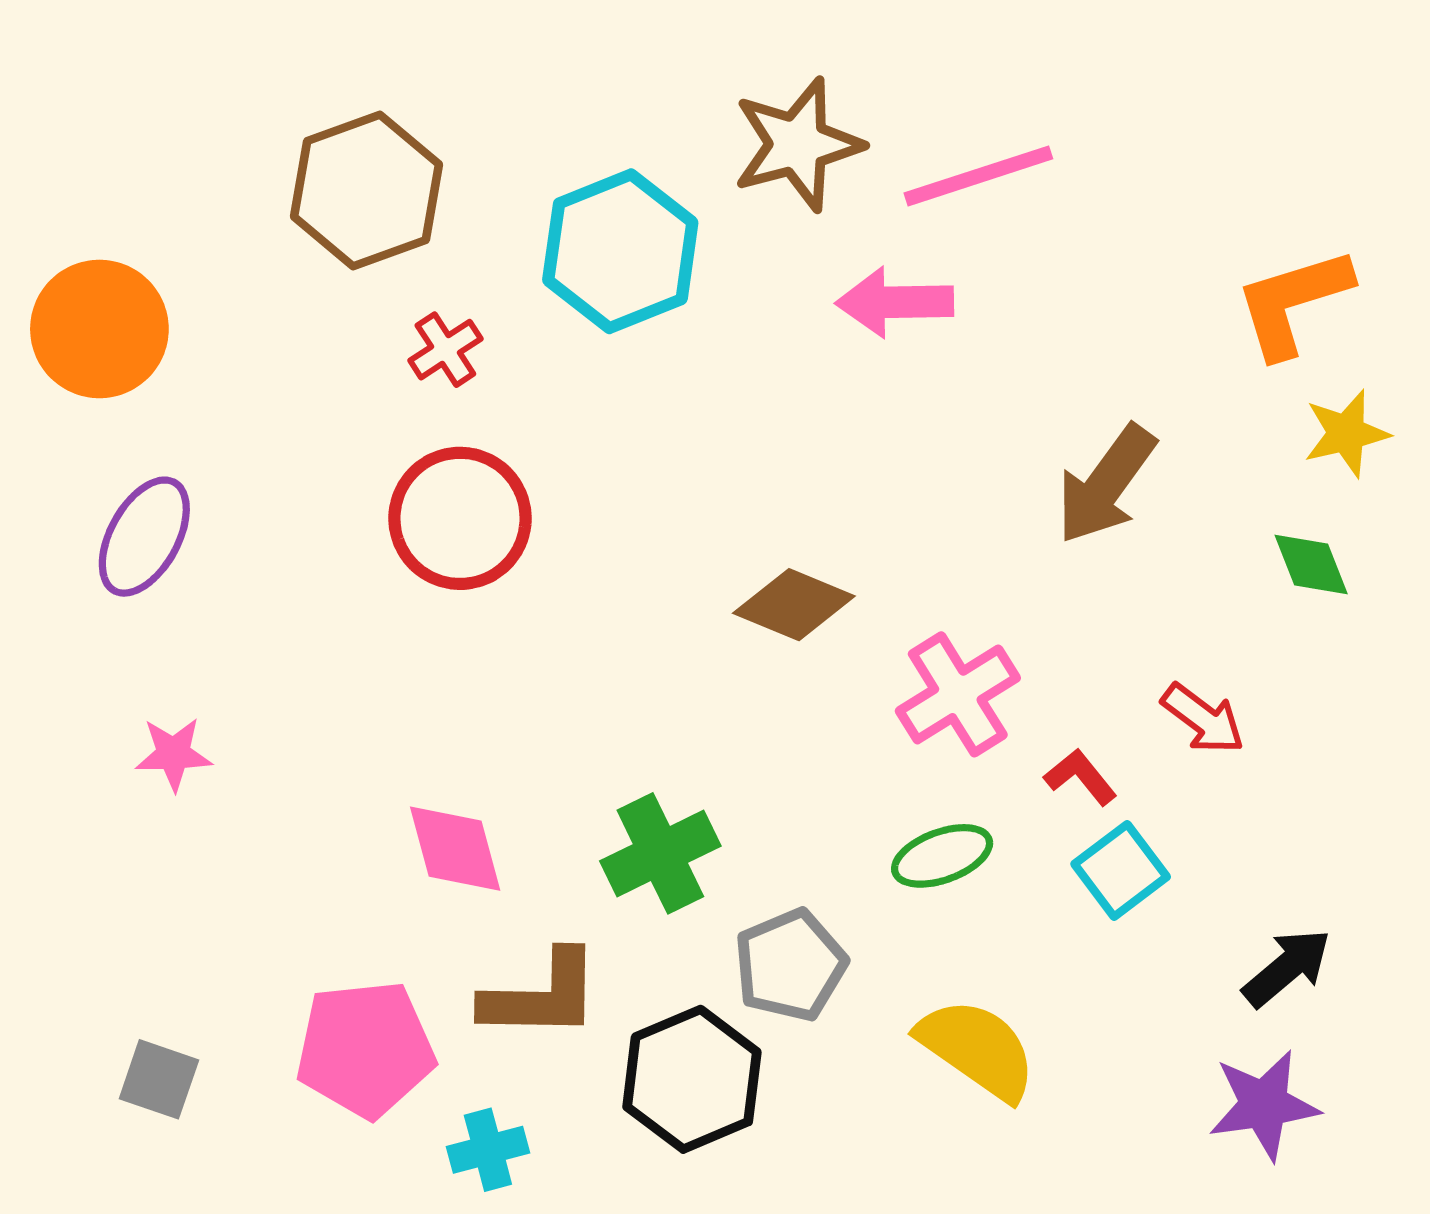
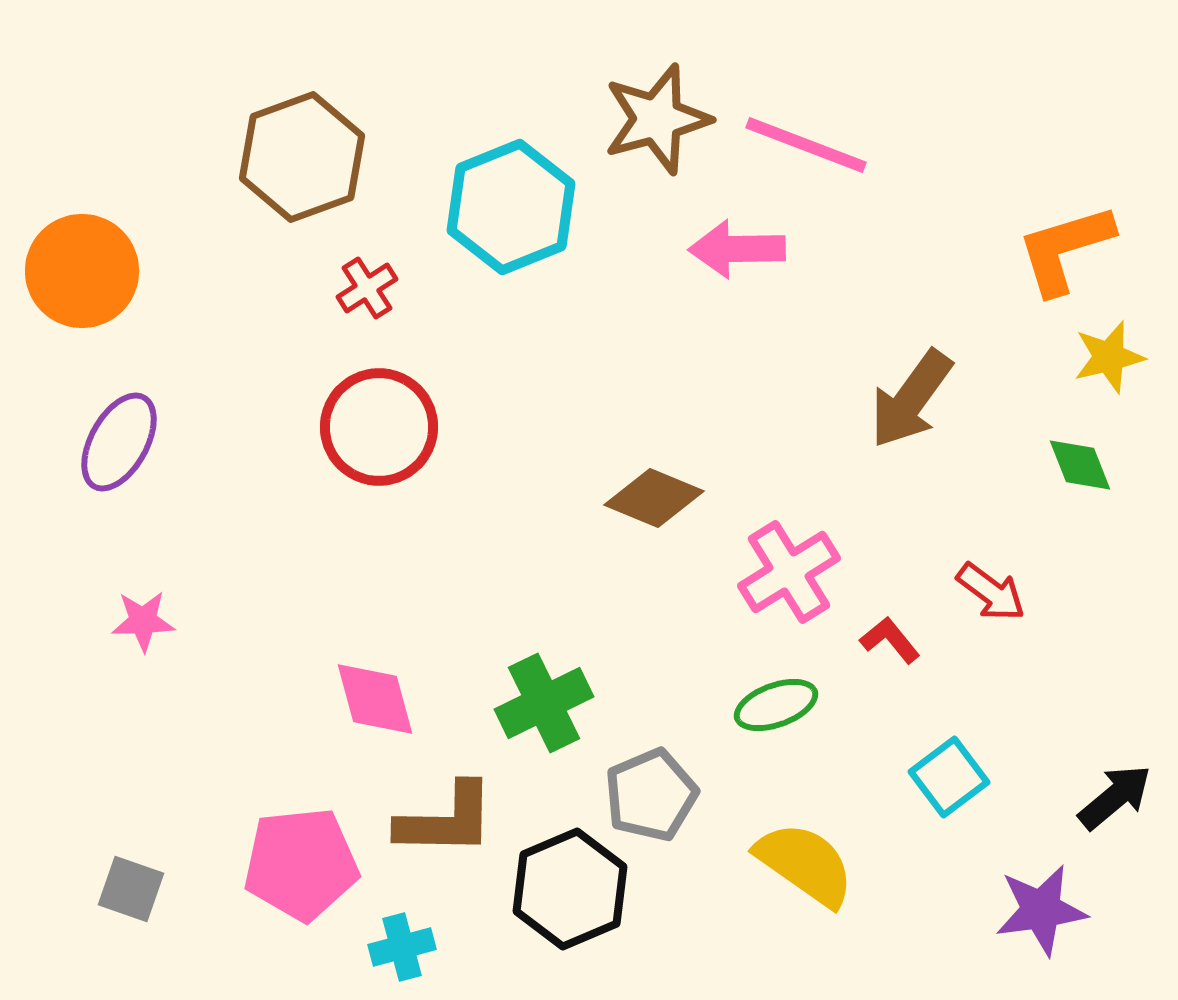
pink line: (978, 176) -> (806, 145), turned 39
cyan square: (1121, 870) -> (949, 777), moved
black arrow: (1287, 968) -> (1115, 797), moved

